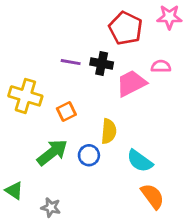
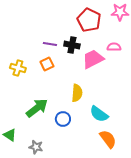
yellow cross: (25, 96) -> (18, 68), size x0.7
orange square: (66, 112) -> (47, 64), moved
blue circle: (89, 155) -> (63, 119), moved

